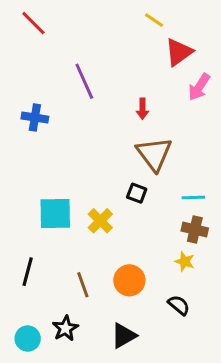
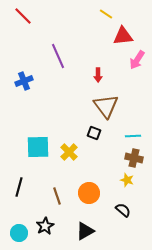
red triangle: (179, 52) -> (123, 36), turned 30
blue cross: (35, 118) -> (24, 81), turned -30

